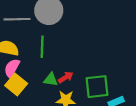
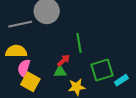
green line: (42, 47) -> (79, 43), moved
red arrow: (66, 77) -> (64, 60), moved

